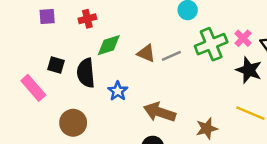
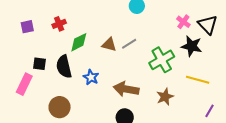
green cross: (211, 44) -> (162, 60), moved
pink rectangle: (33, 88) -> (24, 84), turned 75

